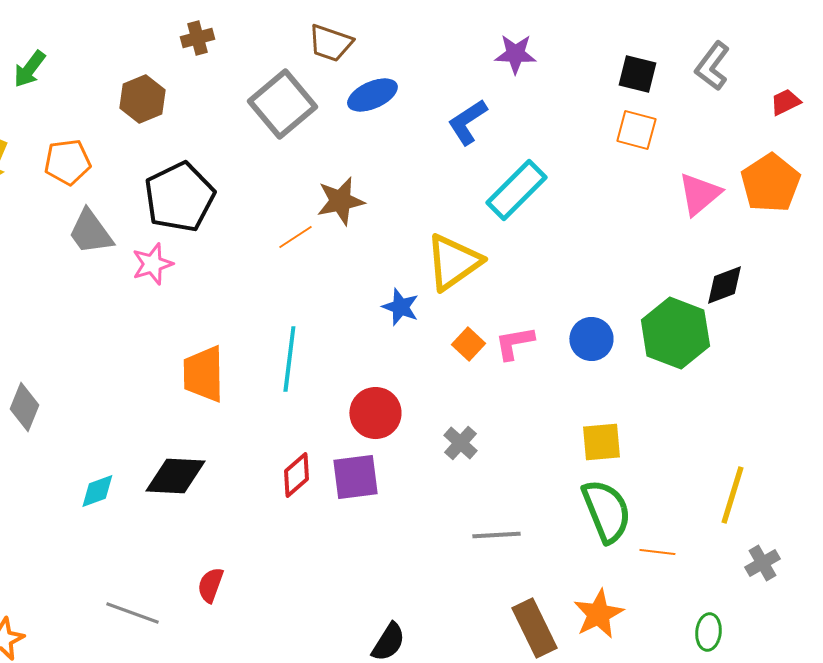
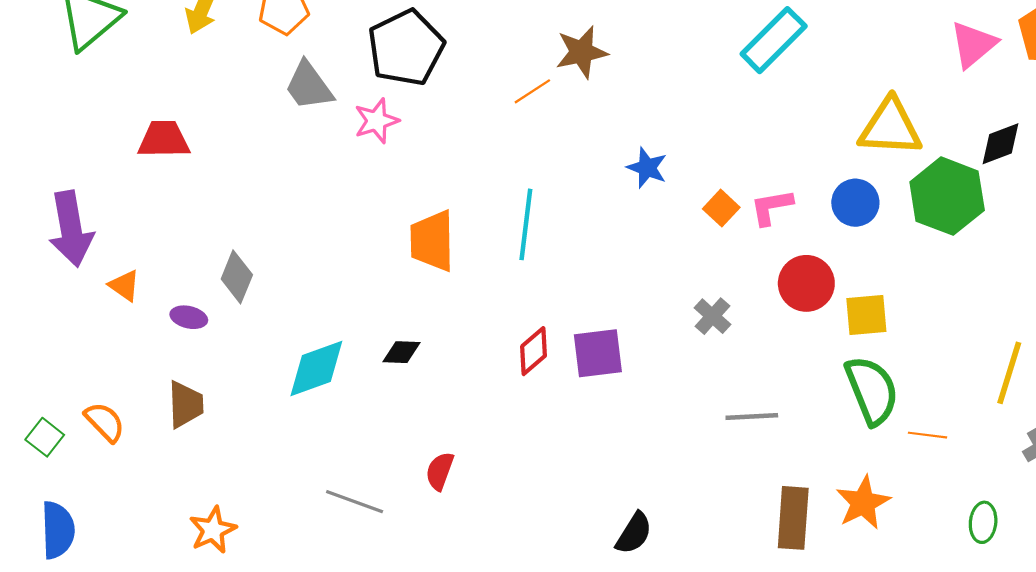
yellow triangle: (453, 262) -> (890, 127), moved, turned 38
red circle: (375, 413) -> (806, 283), moved
black diamond: (175, 476) -> (402, 352), size x0.6
cyan diamond: (97, 491) -> (316, 368), size x1.6
brown rectangle: (534, 628) -> (793, 518), turned 30

